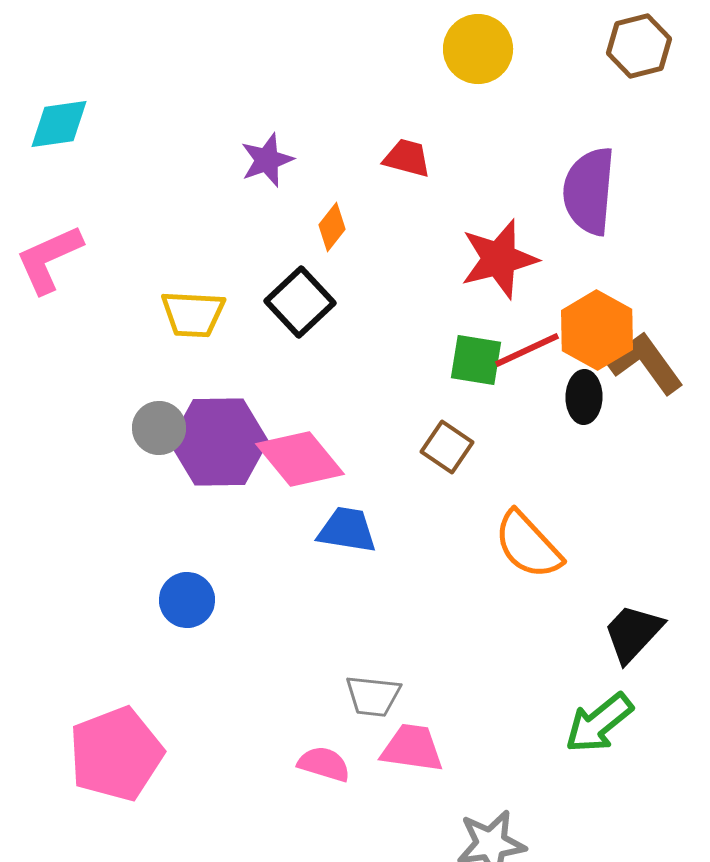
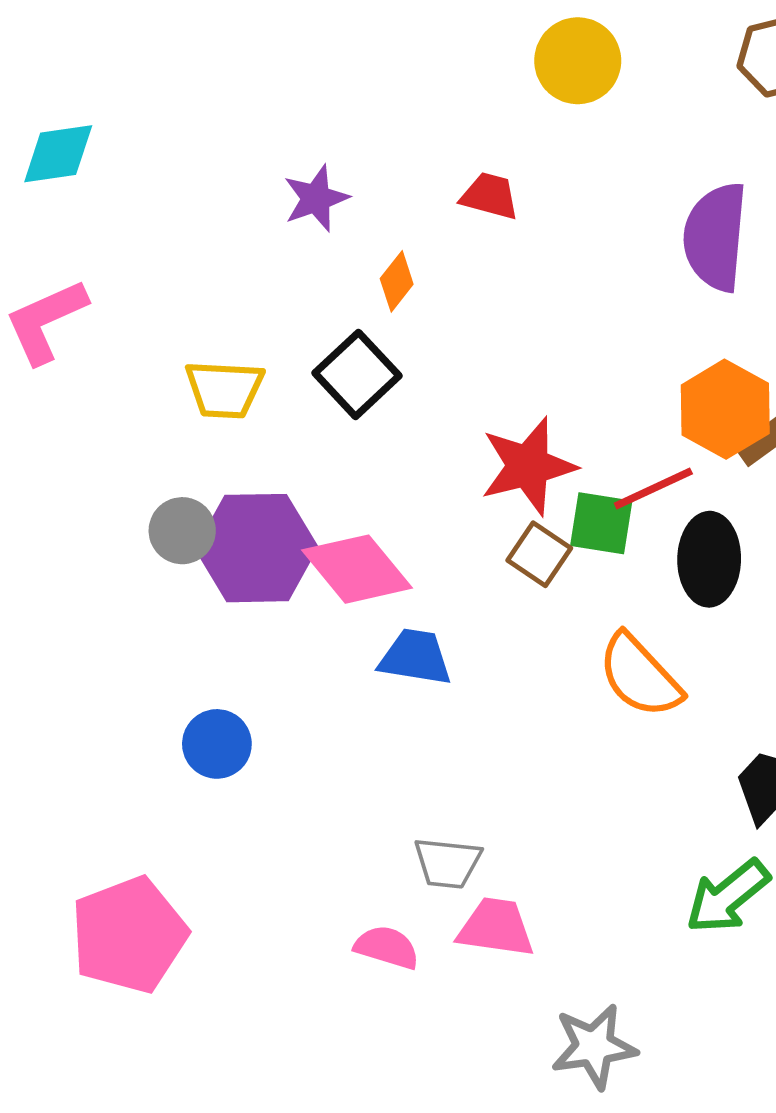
red star: (499, 259) -> (528, 466), moved
red line: (527, 350) -> (653, 489), moved
green square: (476, 360) -> (601, 523), moved
black ellipse: (584, 397) -> (709, 559), moved, size x1.4

